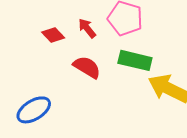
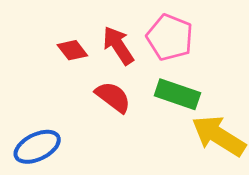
red arrow: (87, 28) -> (118, 45), size x1.4

